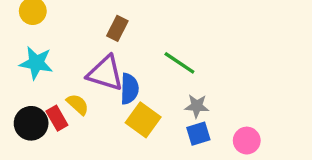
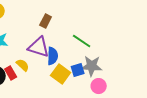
gray star: (197, 106) -> (92, 66), size x1.5
blue square: (198, 134) -> (78, 70), moved
pink circle: (247, 141) -> (99, 86), moved

